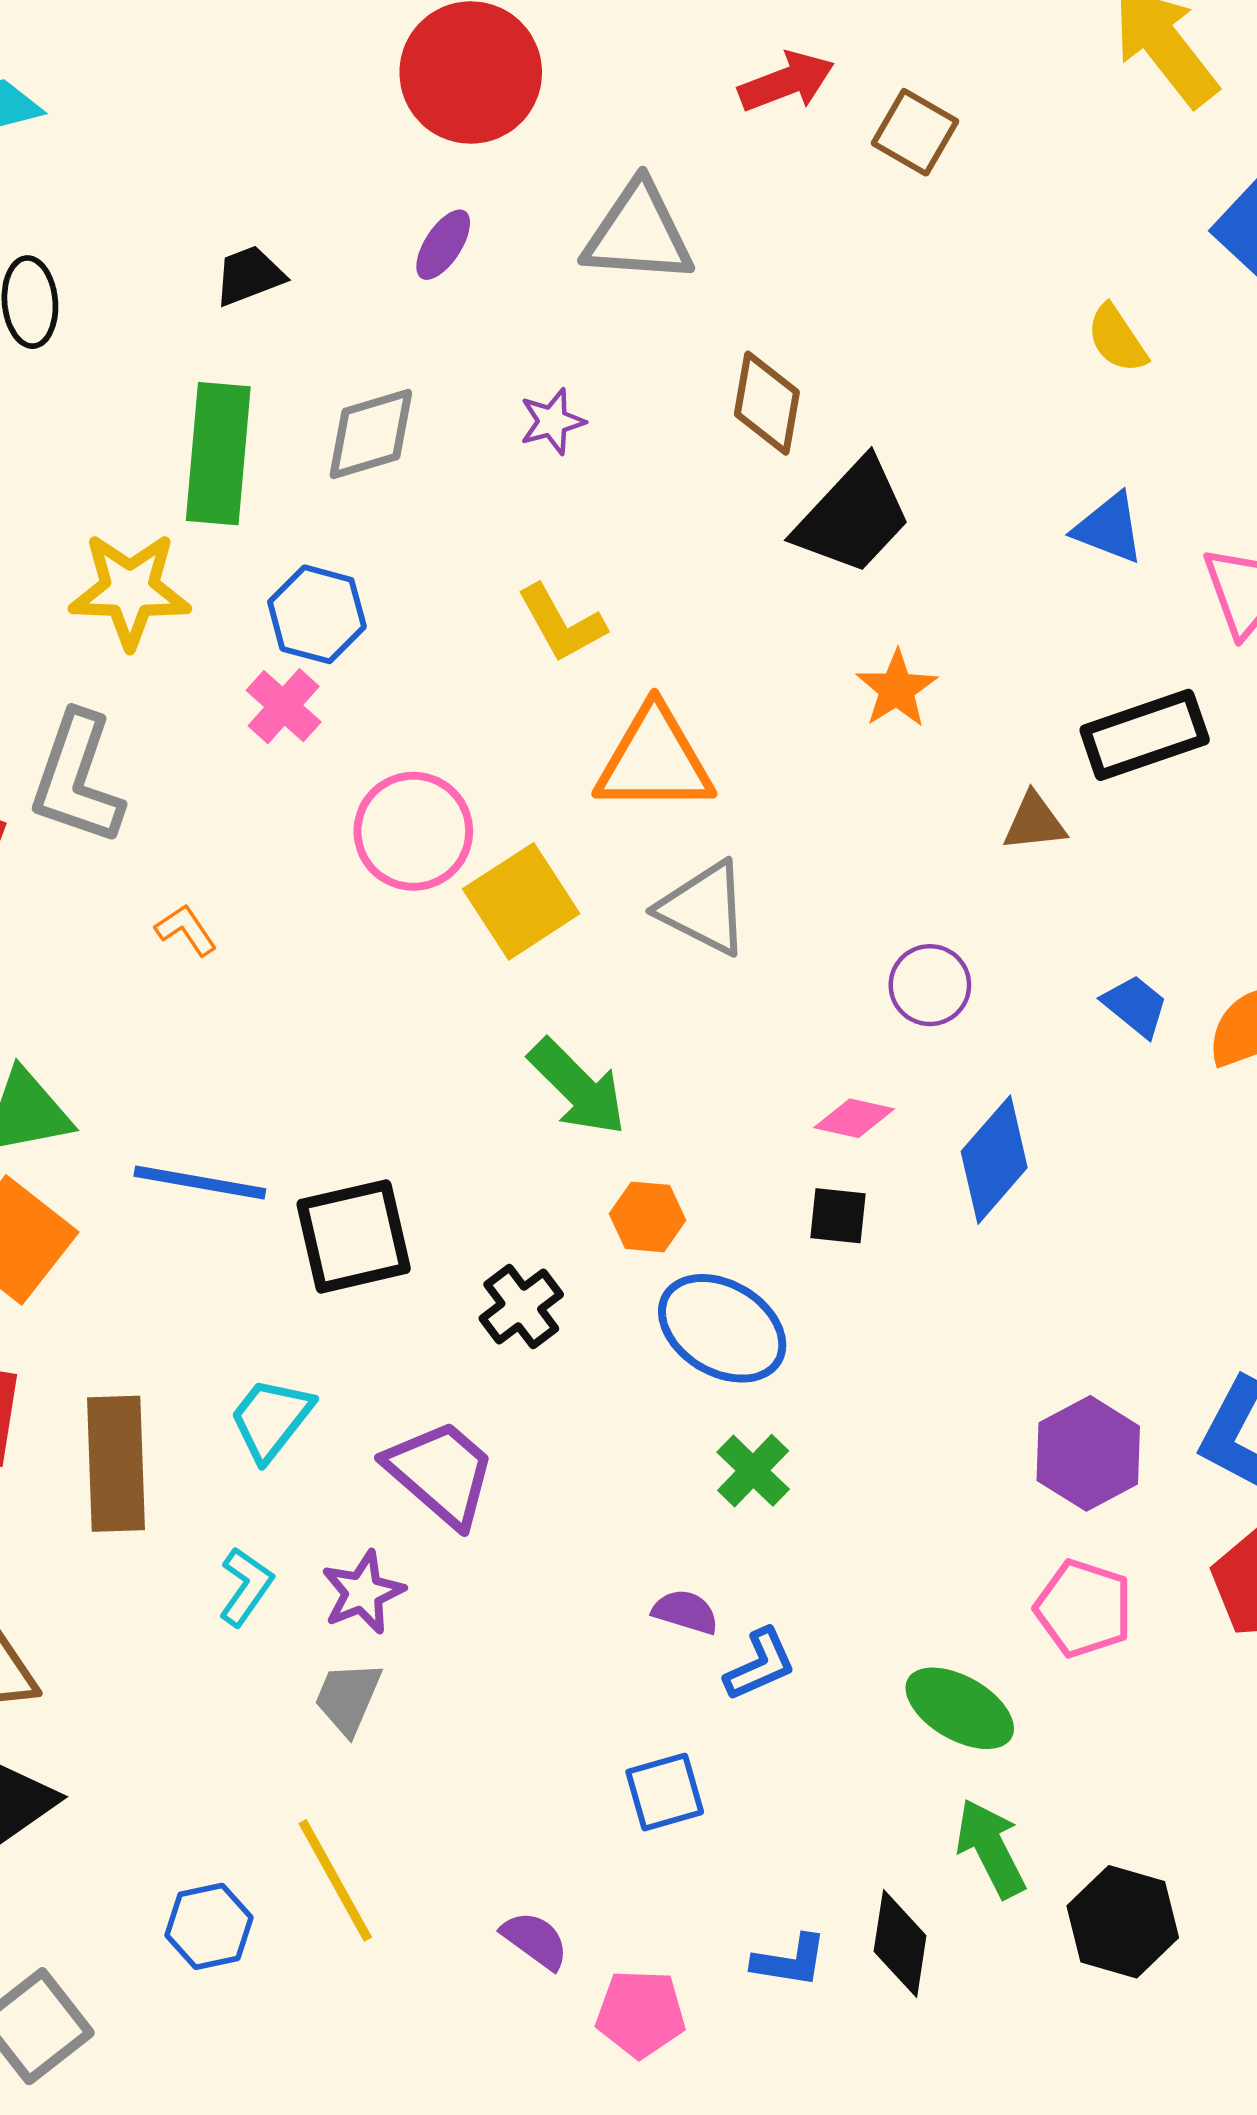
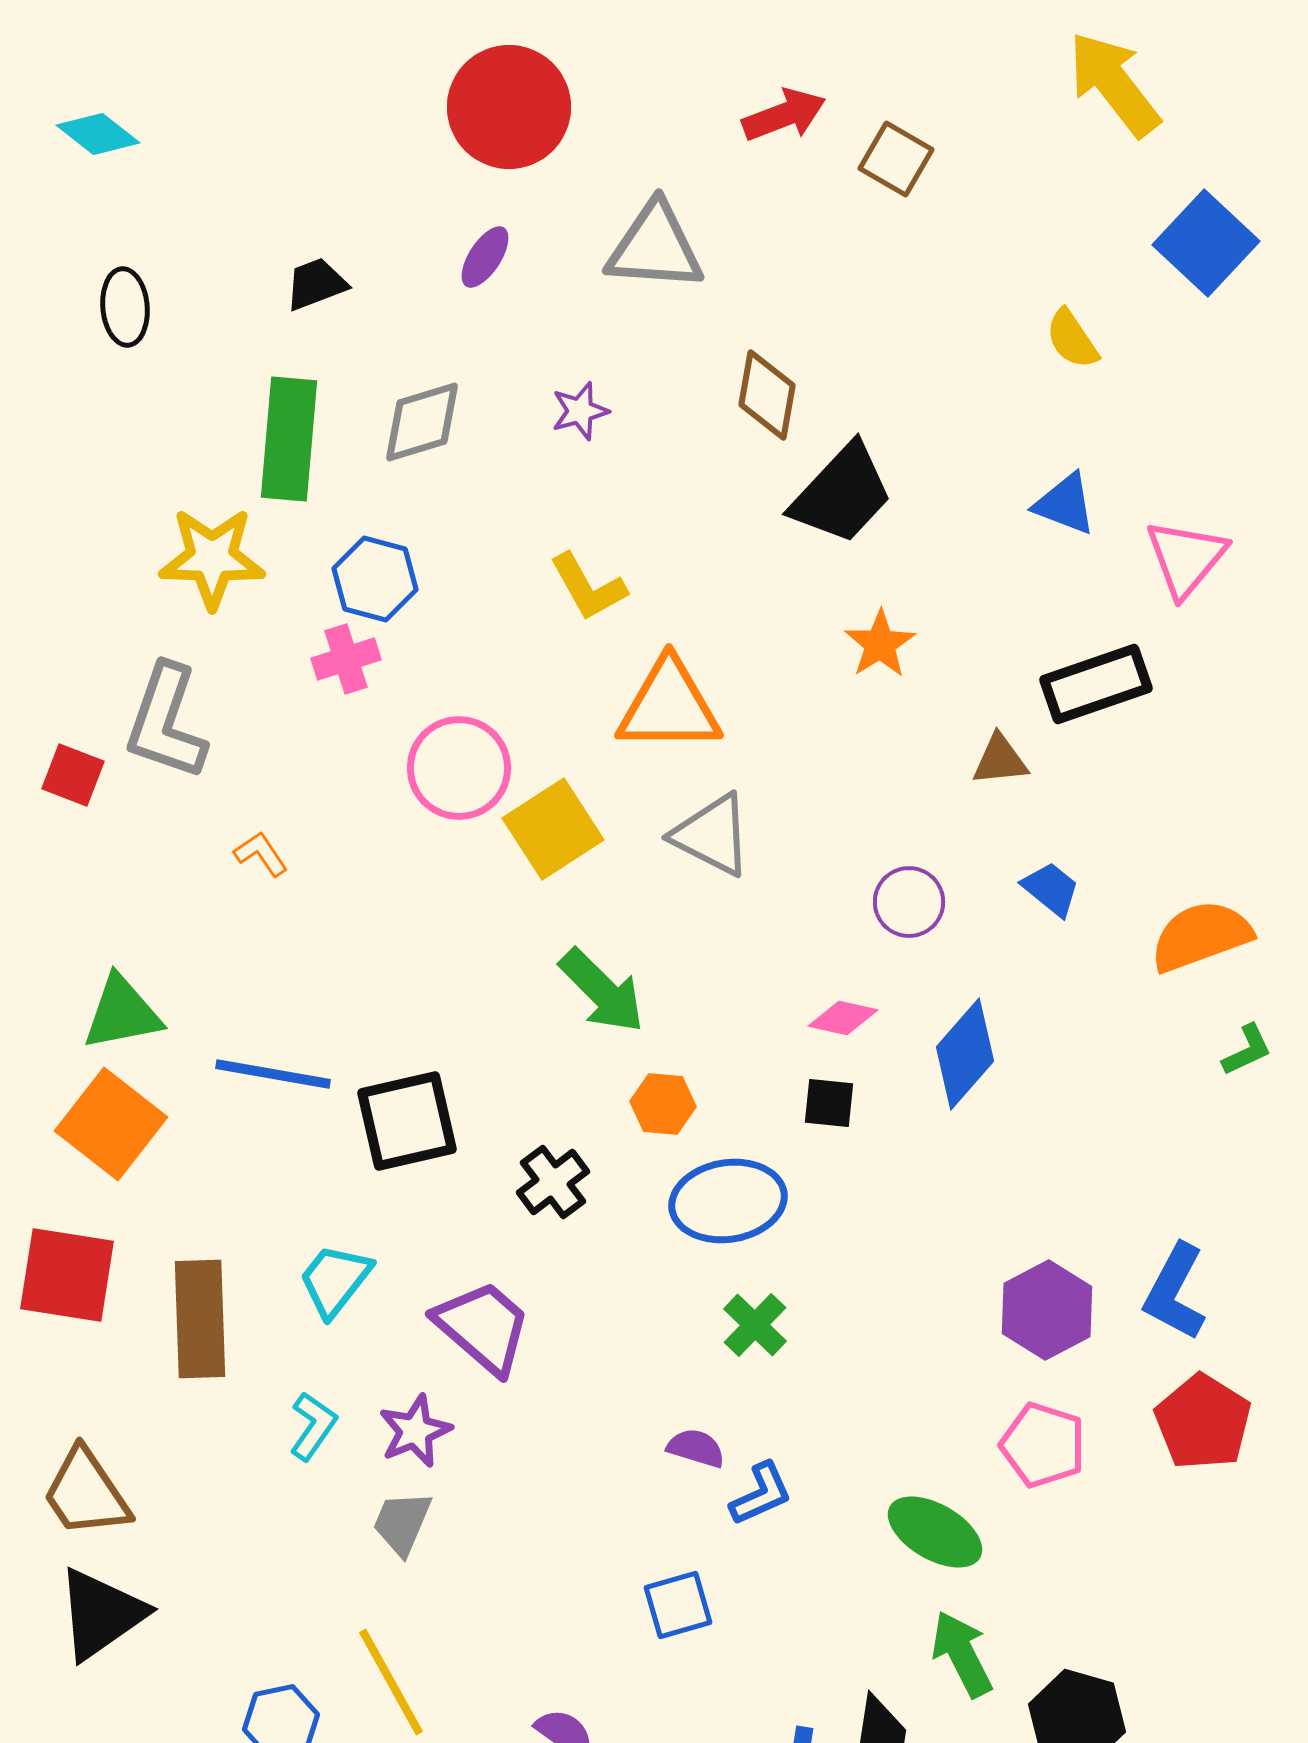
pink cross: (284, 706) -> (346, 659), turned 30
blue trapezoid: (1135, 1006) -> (1051, 889), moved
blue ellipse: (722, 1328) -> (728, 1201), turned -40

